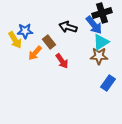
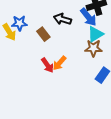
orange arrow: (35, 53) -> (59, 63), moved
red arrow: (62, 61) -> (47, 65), moved

